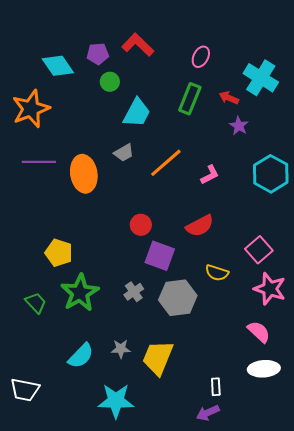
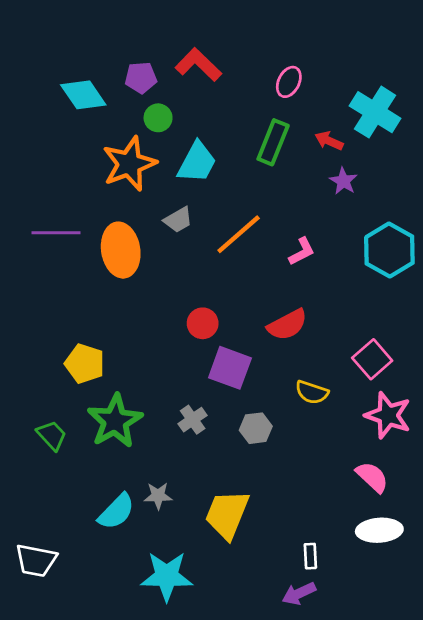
orange star: (31, 109) -> (129, 164), moved
gray hexagon: (178, 298) -> (256, 428), size x0.6
gray star: (121, 349) -> (158, 496), moved

